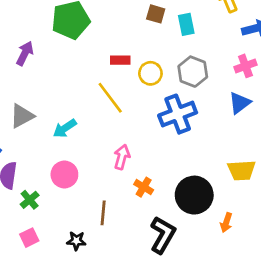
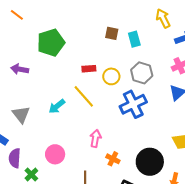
purple arrow: (25, 53) -> (20, 69), turned -102
gray triangle: (22, 116) -> (21, 114), turned -36
cyan arrow: (65, 128) -> (57, 106), moved

